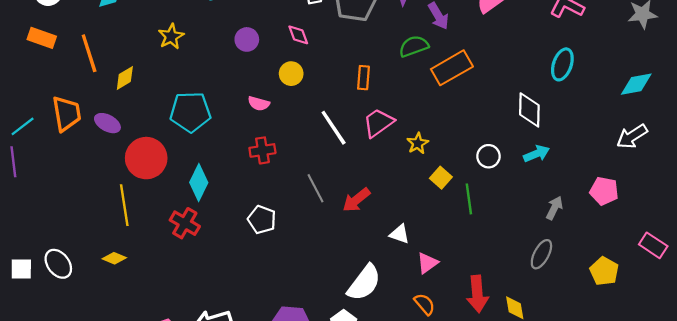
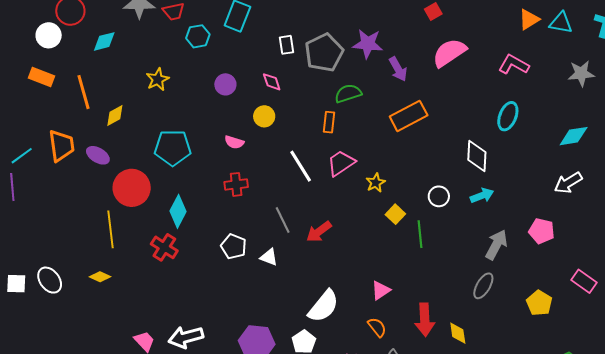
green semicircle: (414, 46) -> (348, 93), moved
gray arrow: (554, 208) -> (496, 245), size x1.4
white triangle: (400, 234) -> (269, 257), moved

